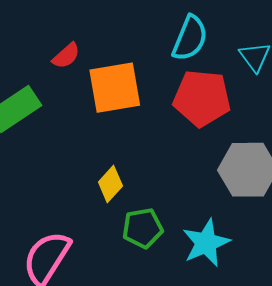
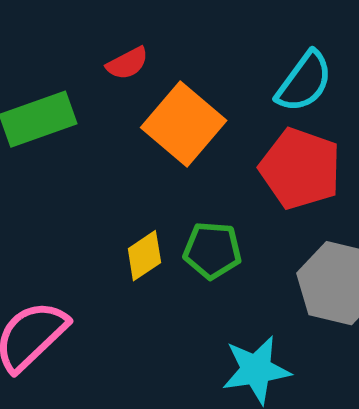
orange square: (115, 88) -> (184, 124), turned 36
green pentagon: (143, 228) -> (212, 250), moved

